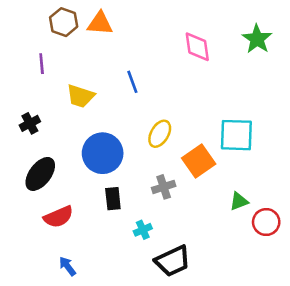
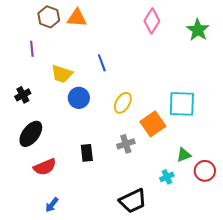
pink diamond: (197, 47) -> (152, 21), moved, turned 40
blue circle: (103, 153) -> (79, 98), moved, size x0.7
cyan cross: (143, 230) -> (167, 177), moved
blue arrow: (68, 266) -> (52, 205), turned -105

